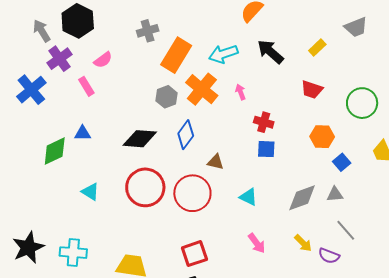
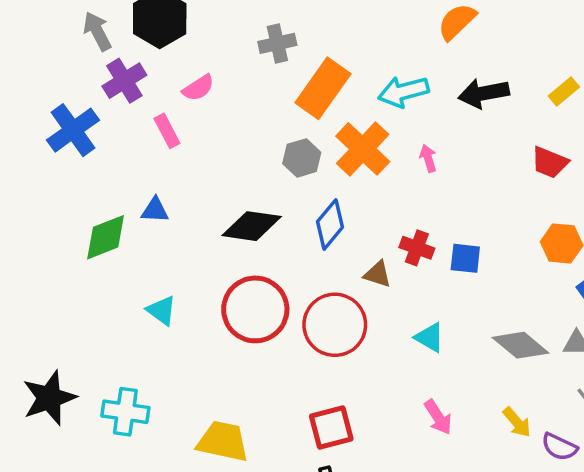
black arrow: (270, 52) -> (484, 93), turned -56
red cross: (264, 122) -> (417, 248), moved
gray diamond: (302, 198) -> (520, 345), turned 56

